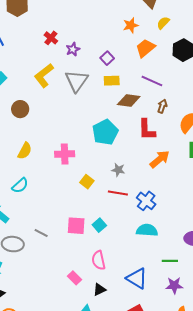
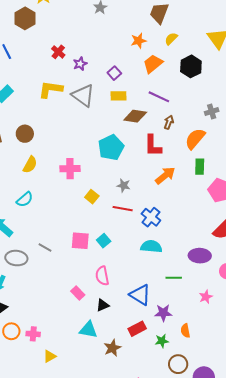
yellow L-shape: (44, 75) -> (51, 89), turned 45
gray triangle: (76, 81) -> (83, 95), turned -30
brown circle: (20, 109) -> (25, 134), moved
purple star: (174, 285) -> (163, 313), moved

